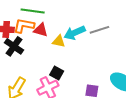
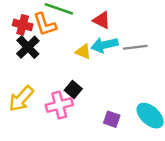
orange L-shape: (24, 26) -> (45, 24), turned -130
red triangle: (41, 30) -> (102, 20), moved

